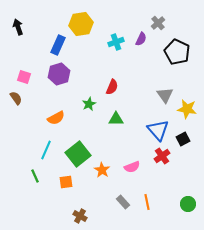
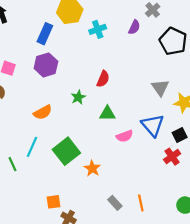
cyan cross: (116, 42) -> (98, 29), moved
red cross: (162, 156) -> (172, 157), moved
pink semicircle: (132, 167) -> (125, 136), moved
green line: (35, 176) -> (13, 164), moved
orange square: (66, 182) -> (53, 202), moved

